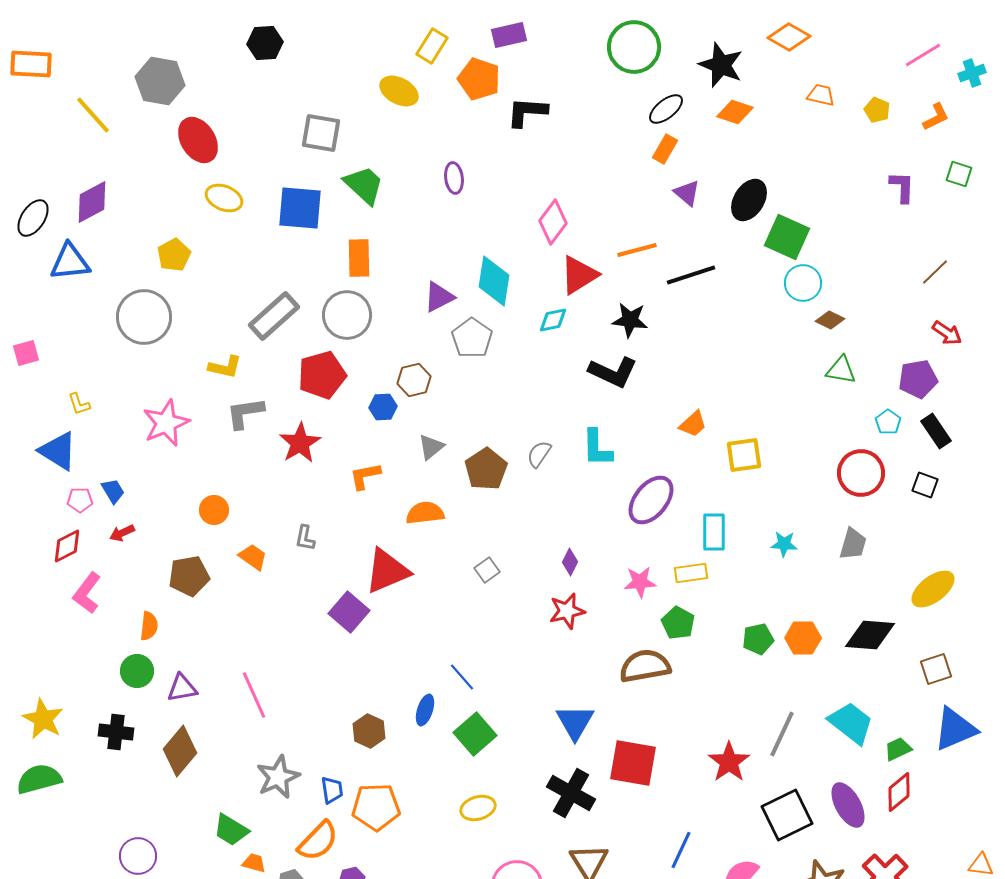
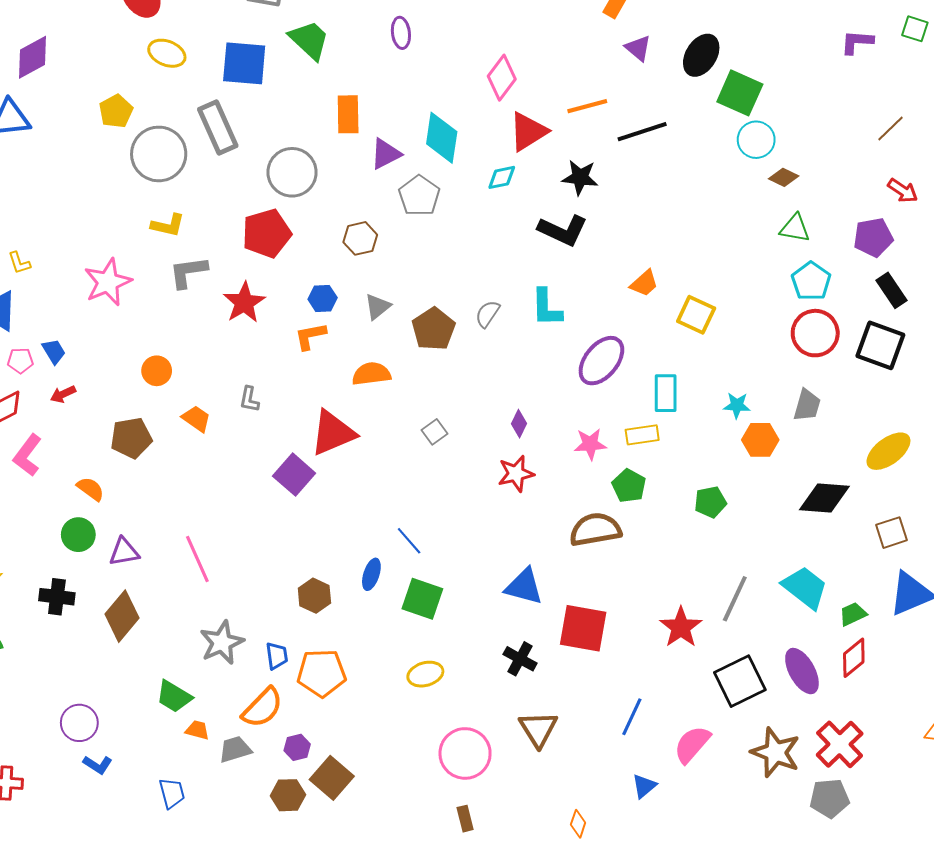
purple L-shape: (902, 187) -> (857, 42), turned -88
orange rectangle: (359, 258) -> (348, 114), moved
gray rectangle: (274, 316) -> (218, 128), moved, turned -72
gray circle: (144, 317) -> (159, 154), moved
blue hexagon: (383, 407) -> (323, 298), moved
cyan pentagon: (888, 422) -> (811, 281), moved, size x1.5
yellow square: (744, 455) -> (696, 315), turned 33
black square: (925, 485) -> (880, 345), size x1.8
orange semicircle: (149, 626) -> (91, 489), turned -60
orange hexagon: (803, 638) -> (760, 440), moved
blue triangle: (575, 722) -> (524, 587), turned -45
green square: (475, 734) -> (422, 599), turned -30
black cross: (571, 793) -> (520, 659), size x0.7

